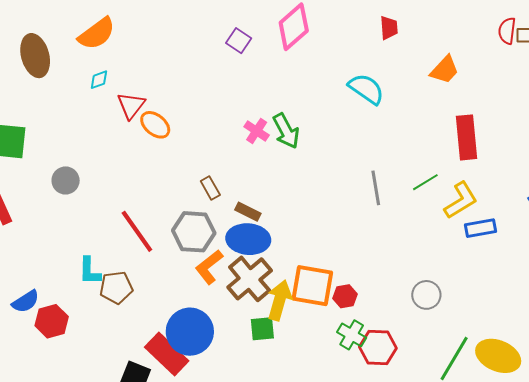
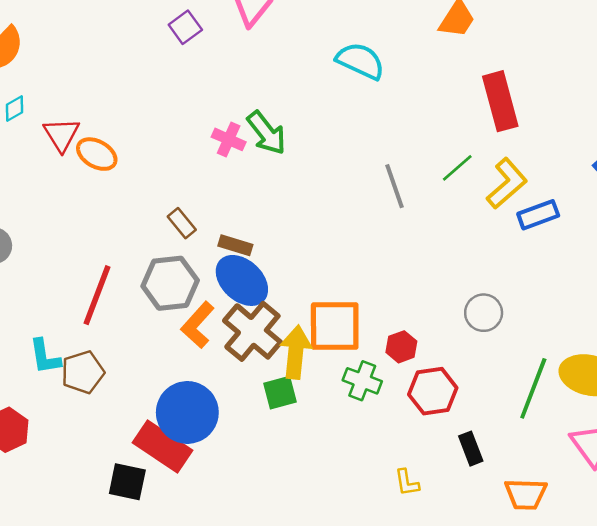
purple square: (239, 41) -> (185, 27), turned 30
red line: (137, 231) -> (97, 295), turned 66
blue ellipse: (248, 239) -> (242, 280), turned 48
red hexagon: (345, 296) -> (401, 347), moved
green cross: (352, 335) -> (362, 381), moved

